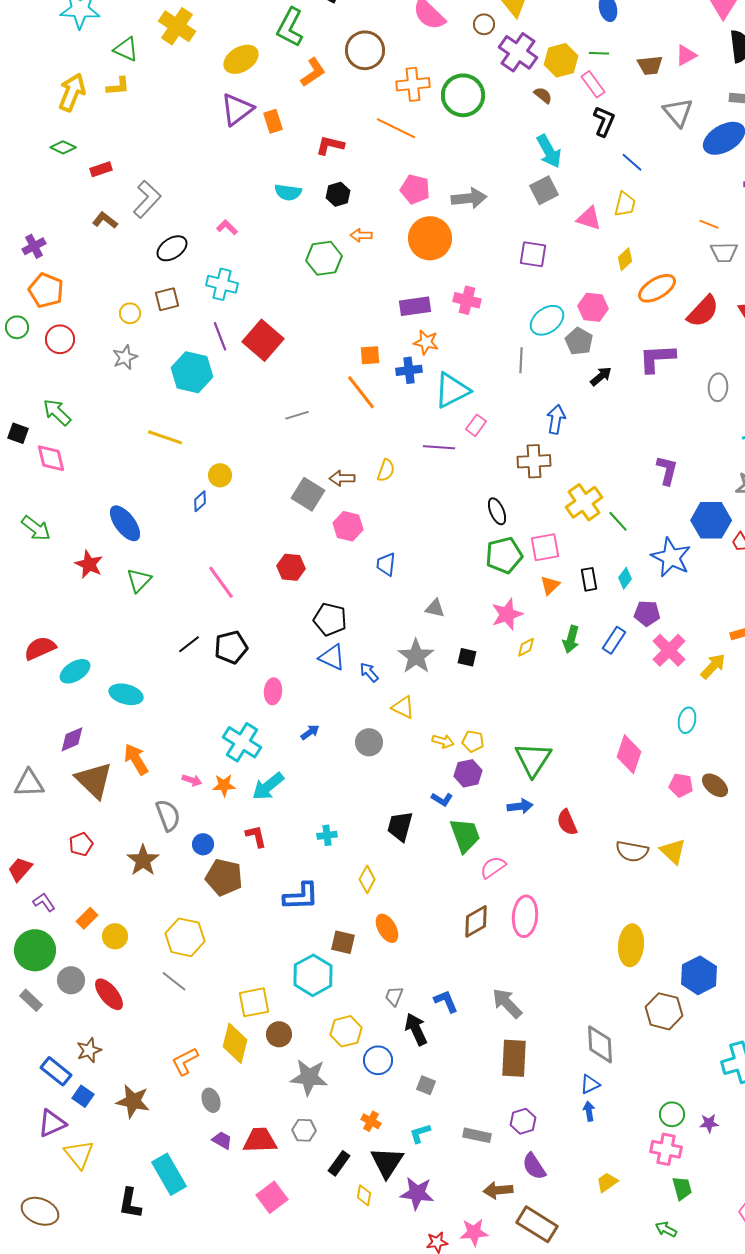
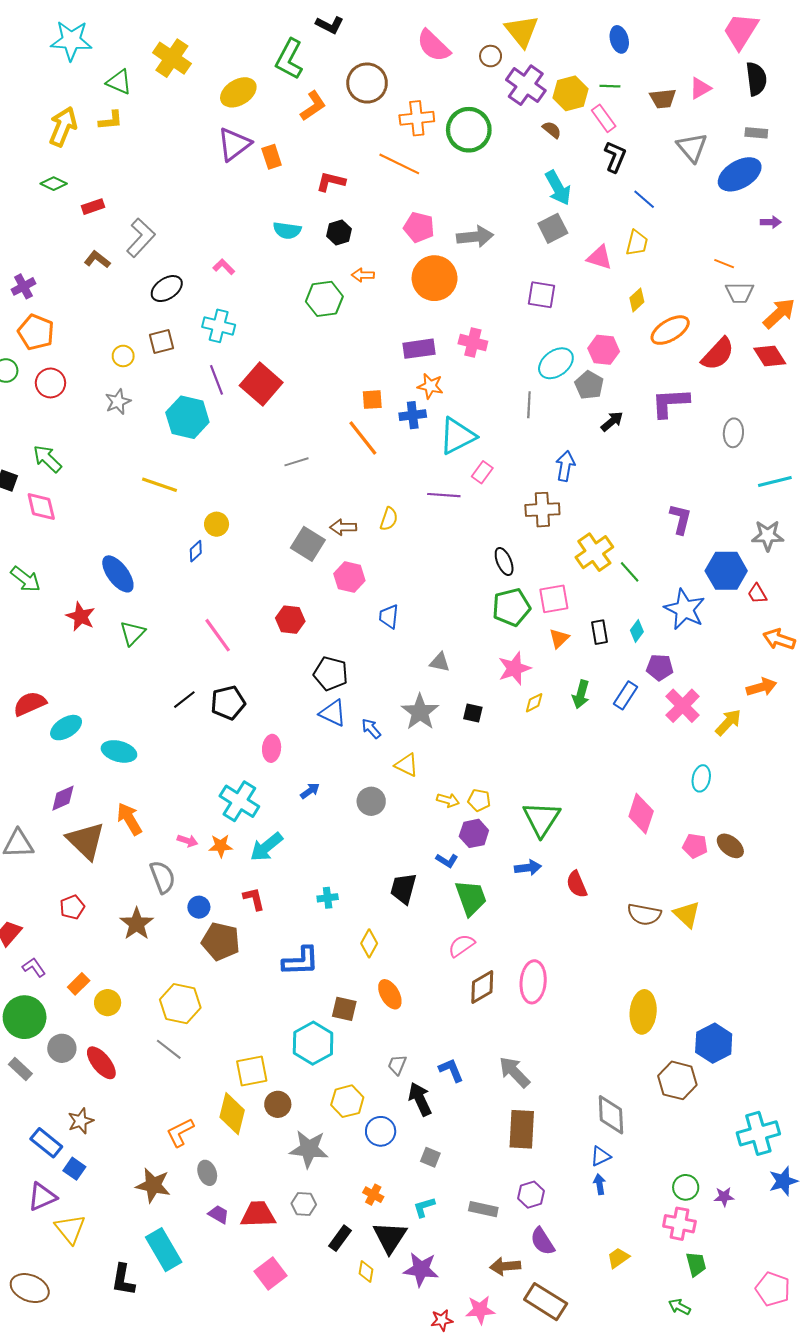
pink semicircle: (493, 867) -> (461, 946), moved
brown star: (133, 1101) -> (153, 1185), moved

